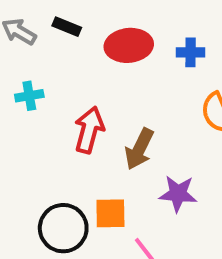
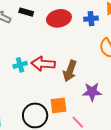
cyan cross: (29, 96) -> (20, 65), moved
red arrow: (89, 130) -> (43, 64), turned -95

